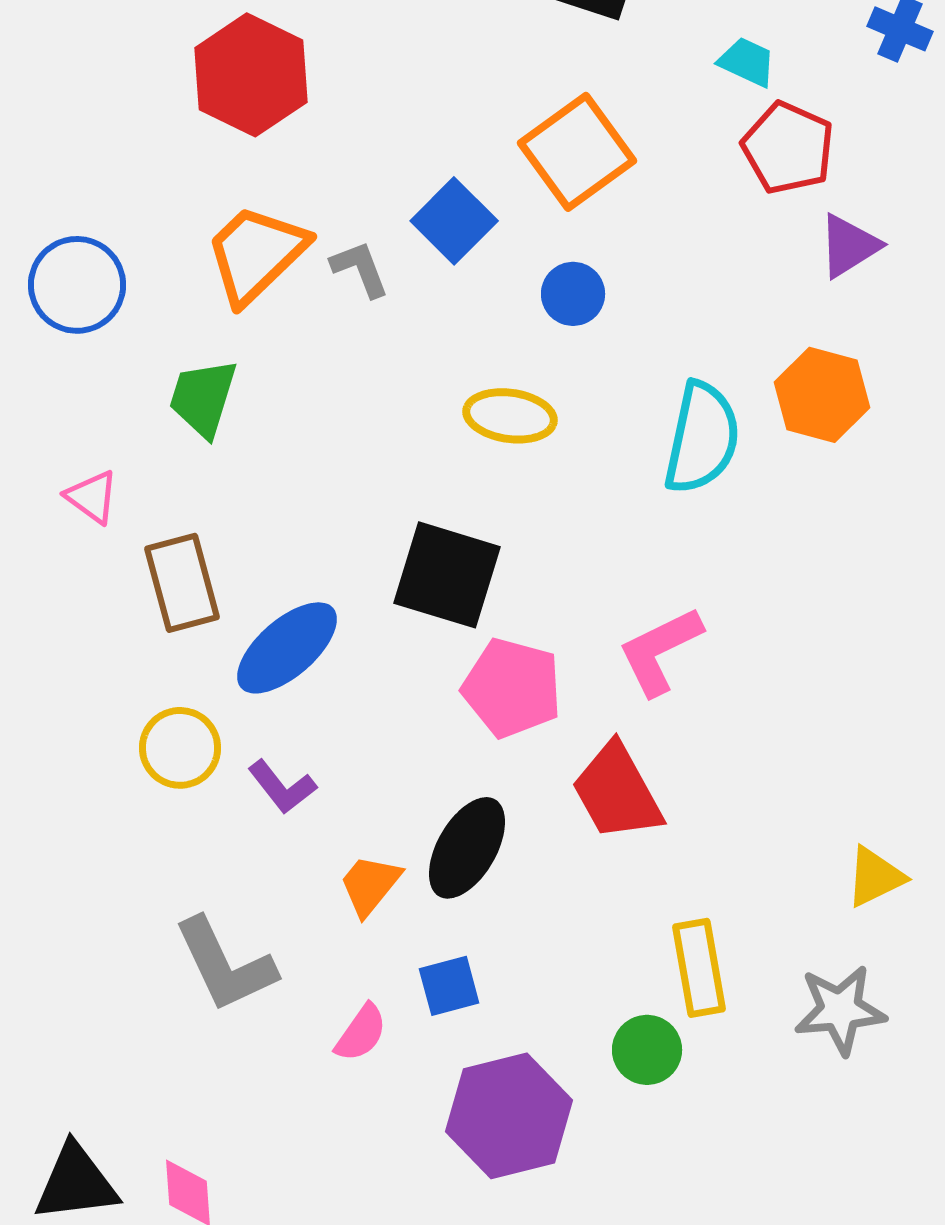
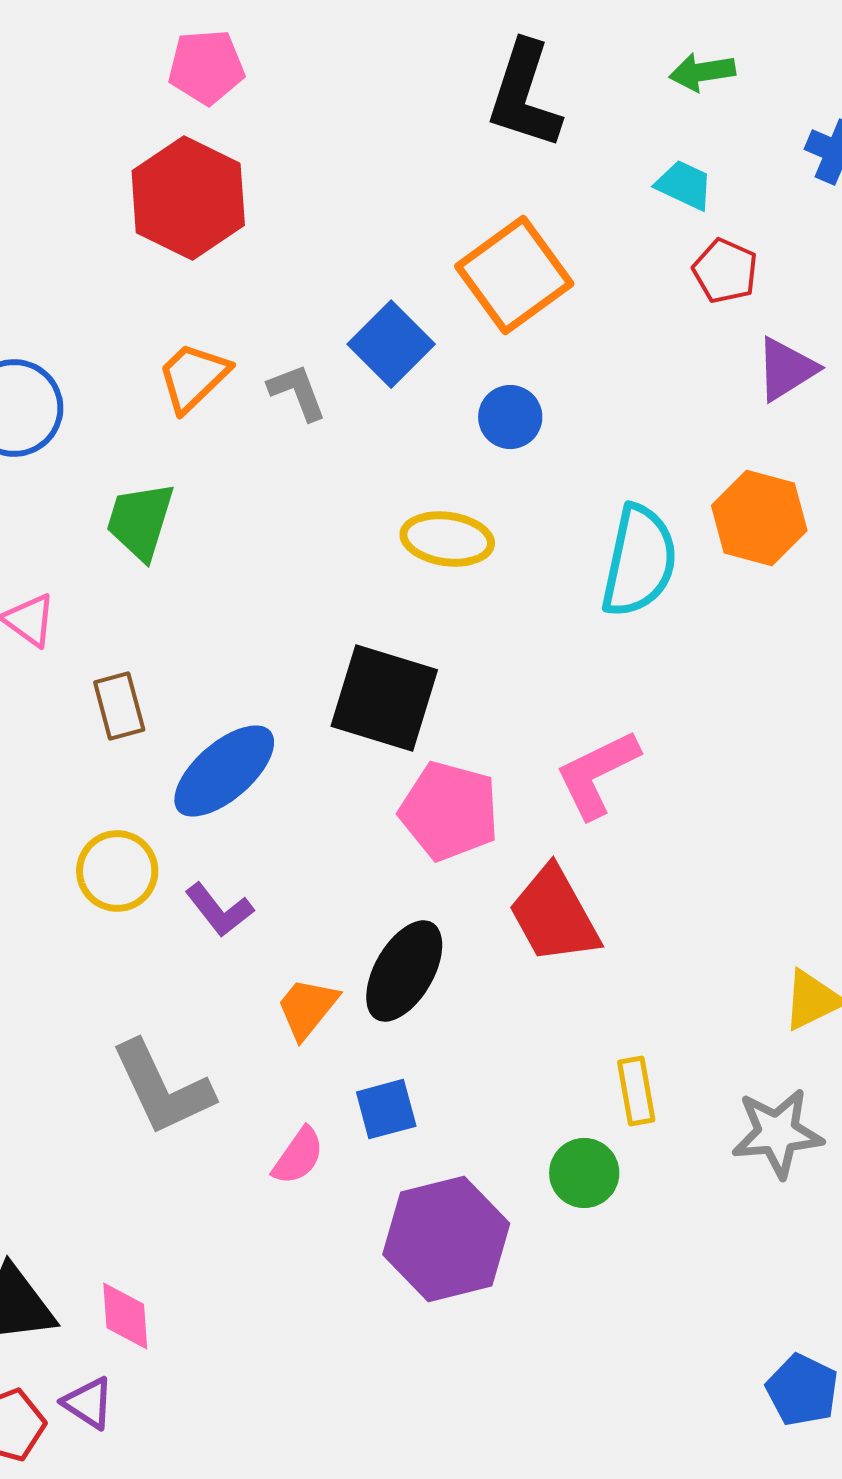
red pentagon: (788, 148) -> (725, 271), size x0.7
orange trapezoid: (256, 254) -> (193, 377), size x0.7
brown rectangle: (182, 583) -> (119, 706), size x0.7
yellow rectangle: (699, 968) -> (636, 1091), size x0.7

